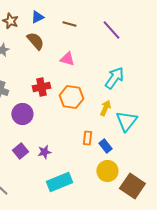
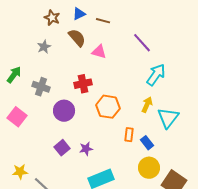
brown line: (69, 24) -> (103, 21), moved
purple line: (111, 30) -> (142, 43), moved
pink triangle: (67, 59) -> (99, 52), moved
orange hexagon: (71, 97) -> (108, 107), moved

